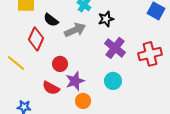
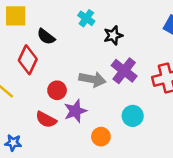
gray arrow: (75, 30) -> (92, 79), moved, turned 35
cyan circle: (113, 81) -> (133, 116), moved
orange circle: (83, 101) -> (101, 137), moved

